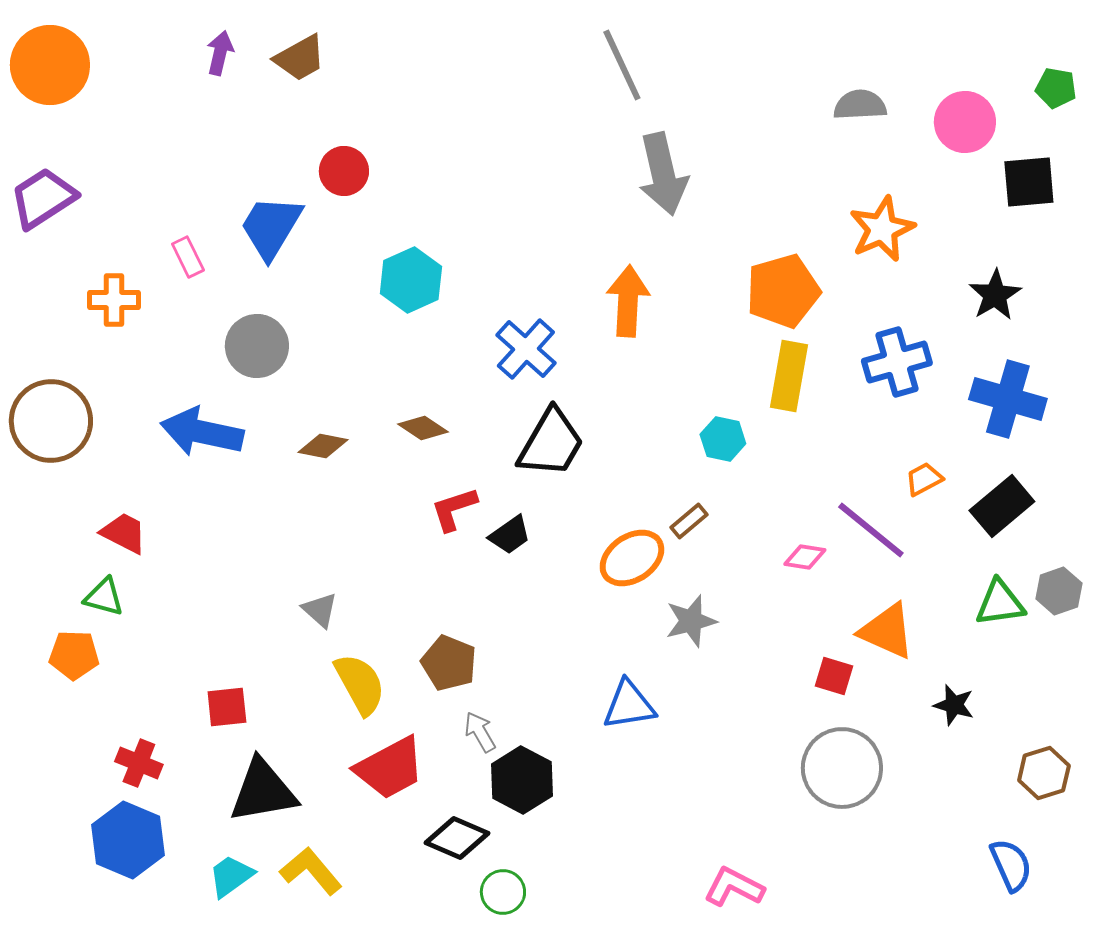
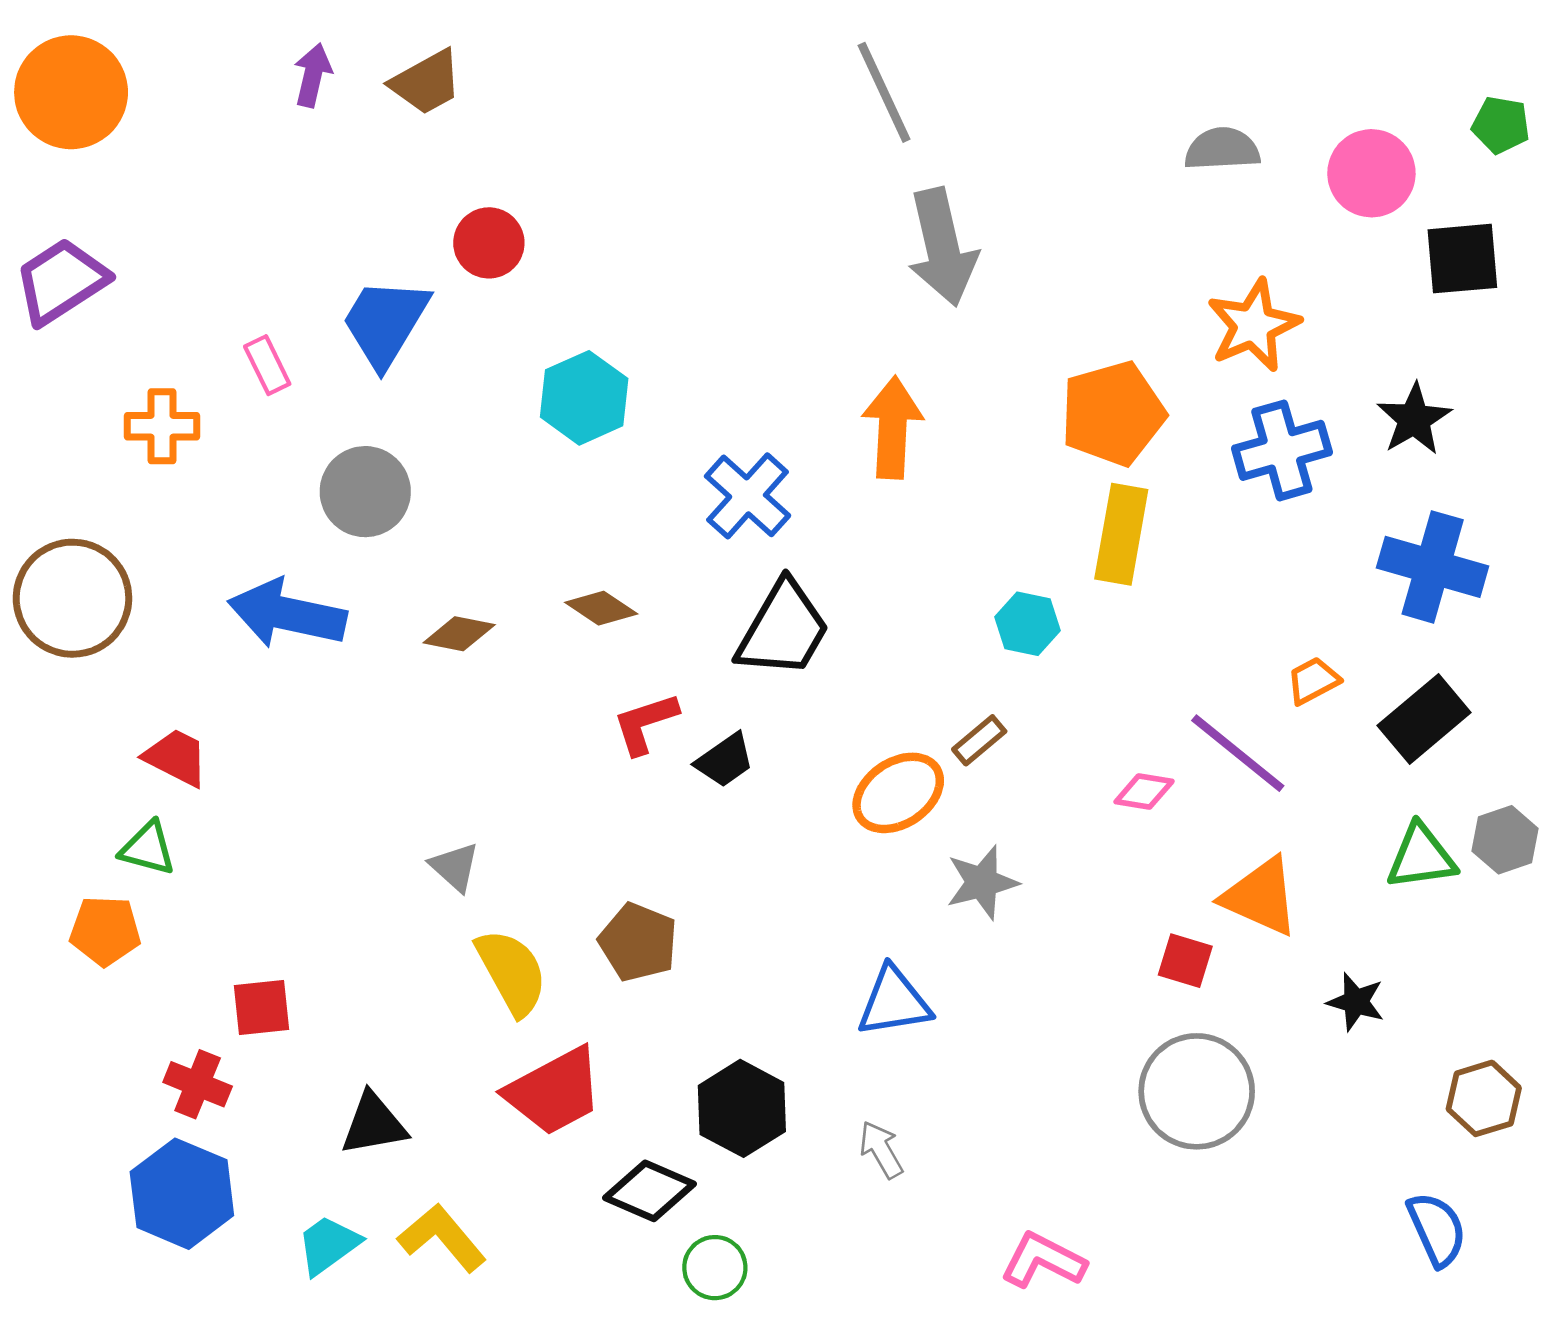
blue cross: (897, 362) -> (1282, 450), moved
red square: (227, 707) -> (261, 1008), moved
gray arrow: (480, 732) -> (881, 1150), moved
black triangle: (263, 791) -> (374, 1124), size x0.7

